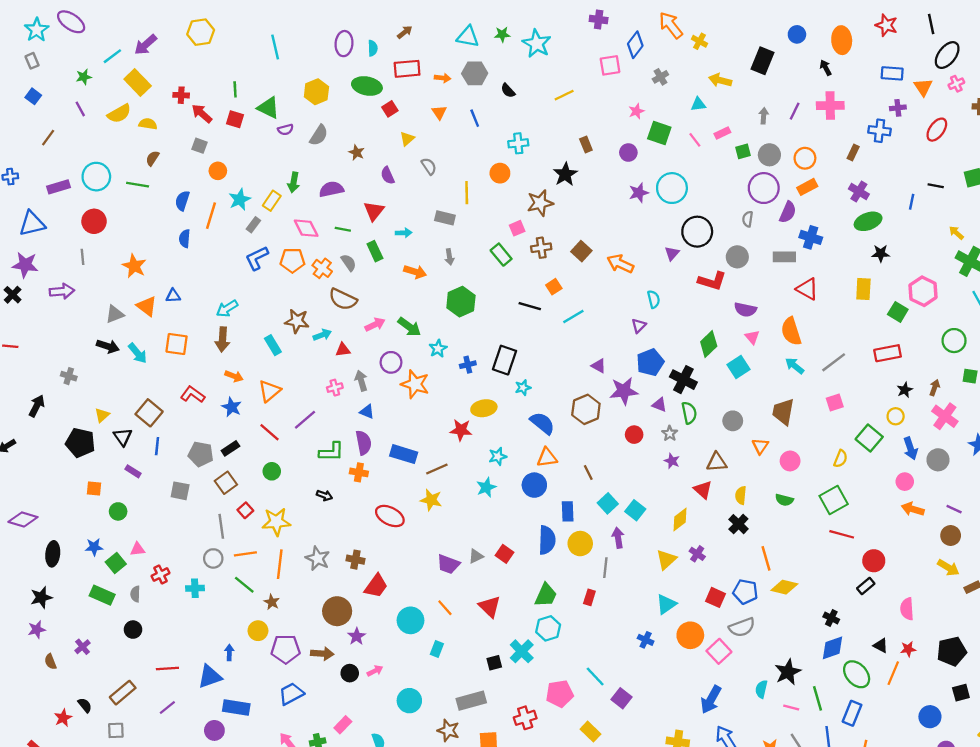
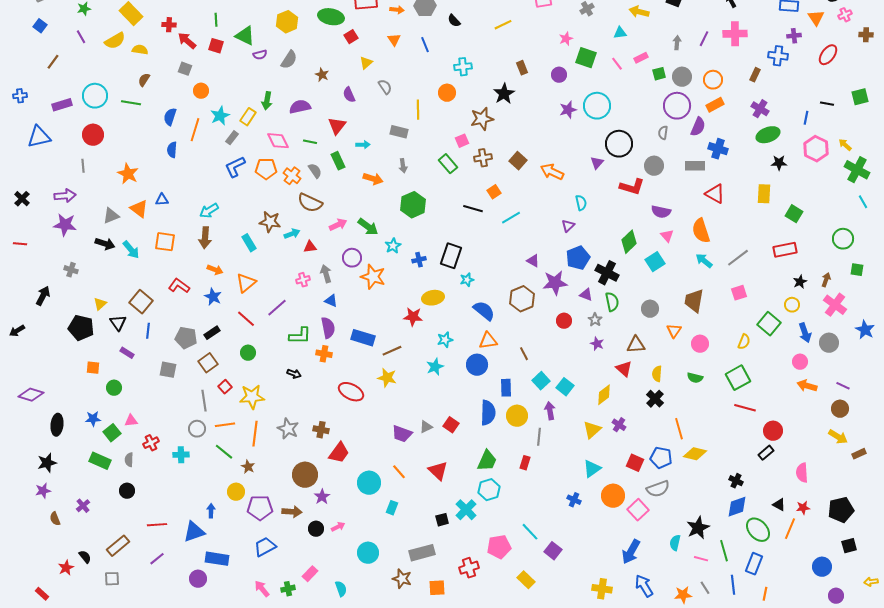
purple star: (25, 265) -> (65, 225), moved
pink hexagon: (923, 291) -> (816, 149), moved

